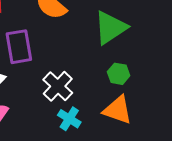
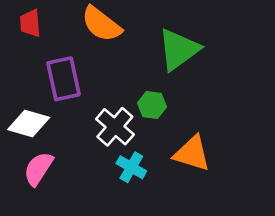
green hexagon: (119, 74) -> (152, 105), moved

